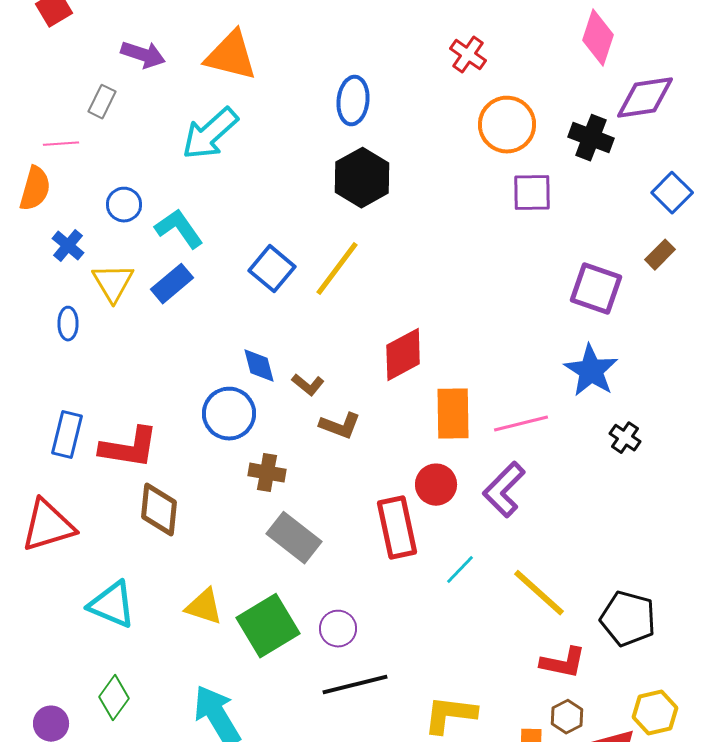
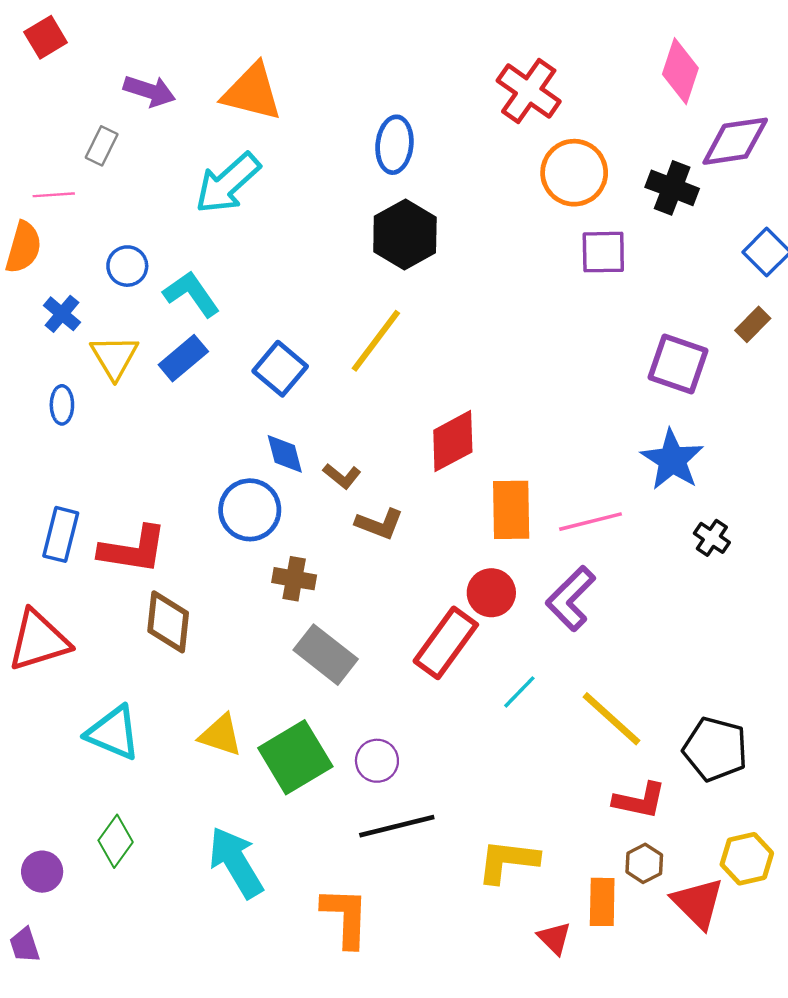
red cross: (468, 55) -> (529, 91), size x1.5
blue square: (272, 269) -> (280, 369), moved
red rectangle: (397, 528) -> (446, 643), turned 48

